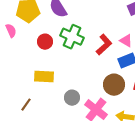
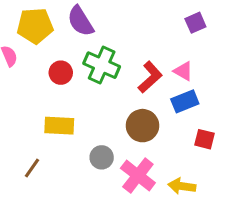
brown circle: (114, 85) -> (142, 126), moved

